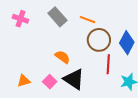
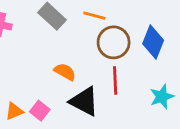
red line: (108, 64) -> (115, 80), moved
pink square: (50, 82) -> (40, 111), moved

